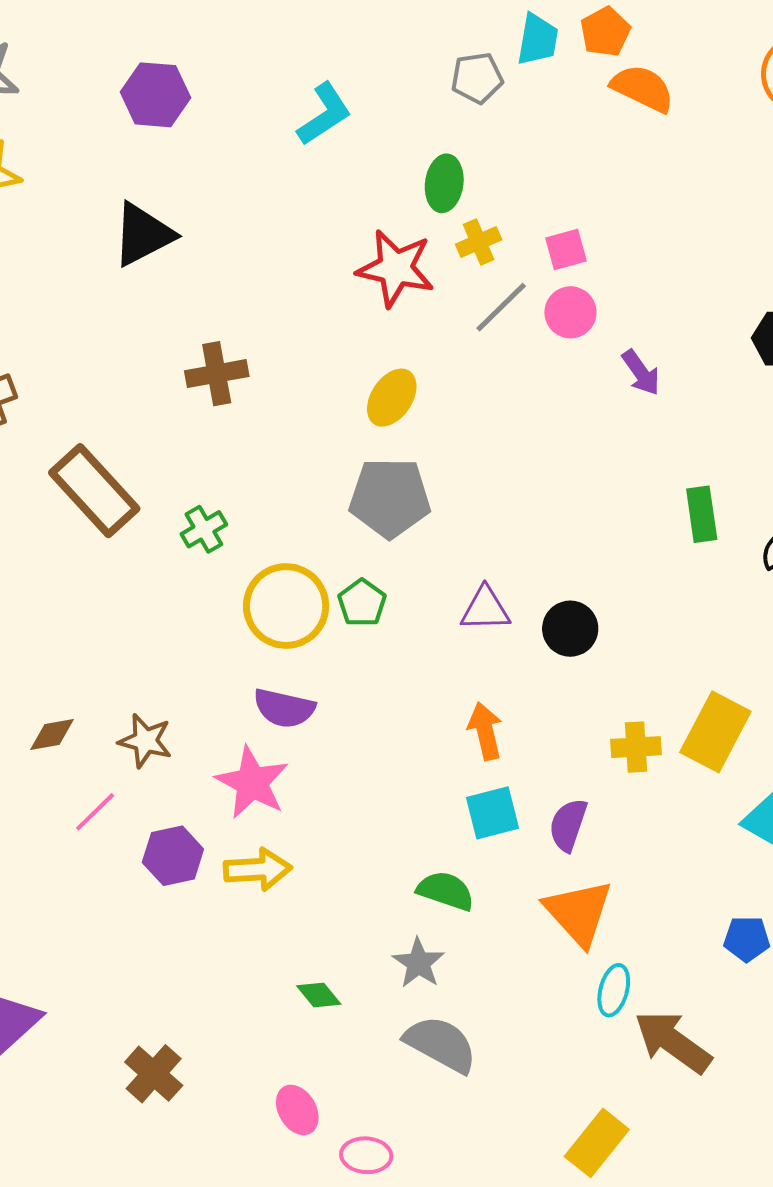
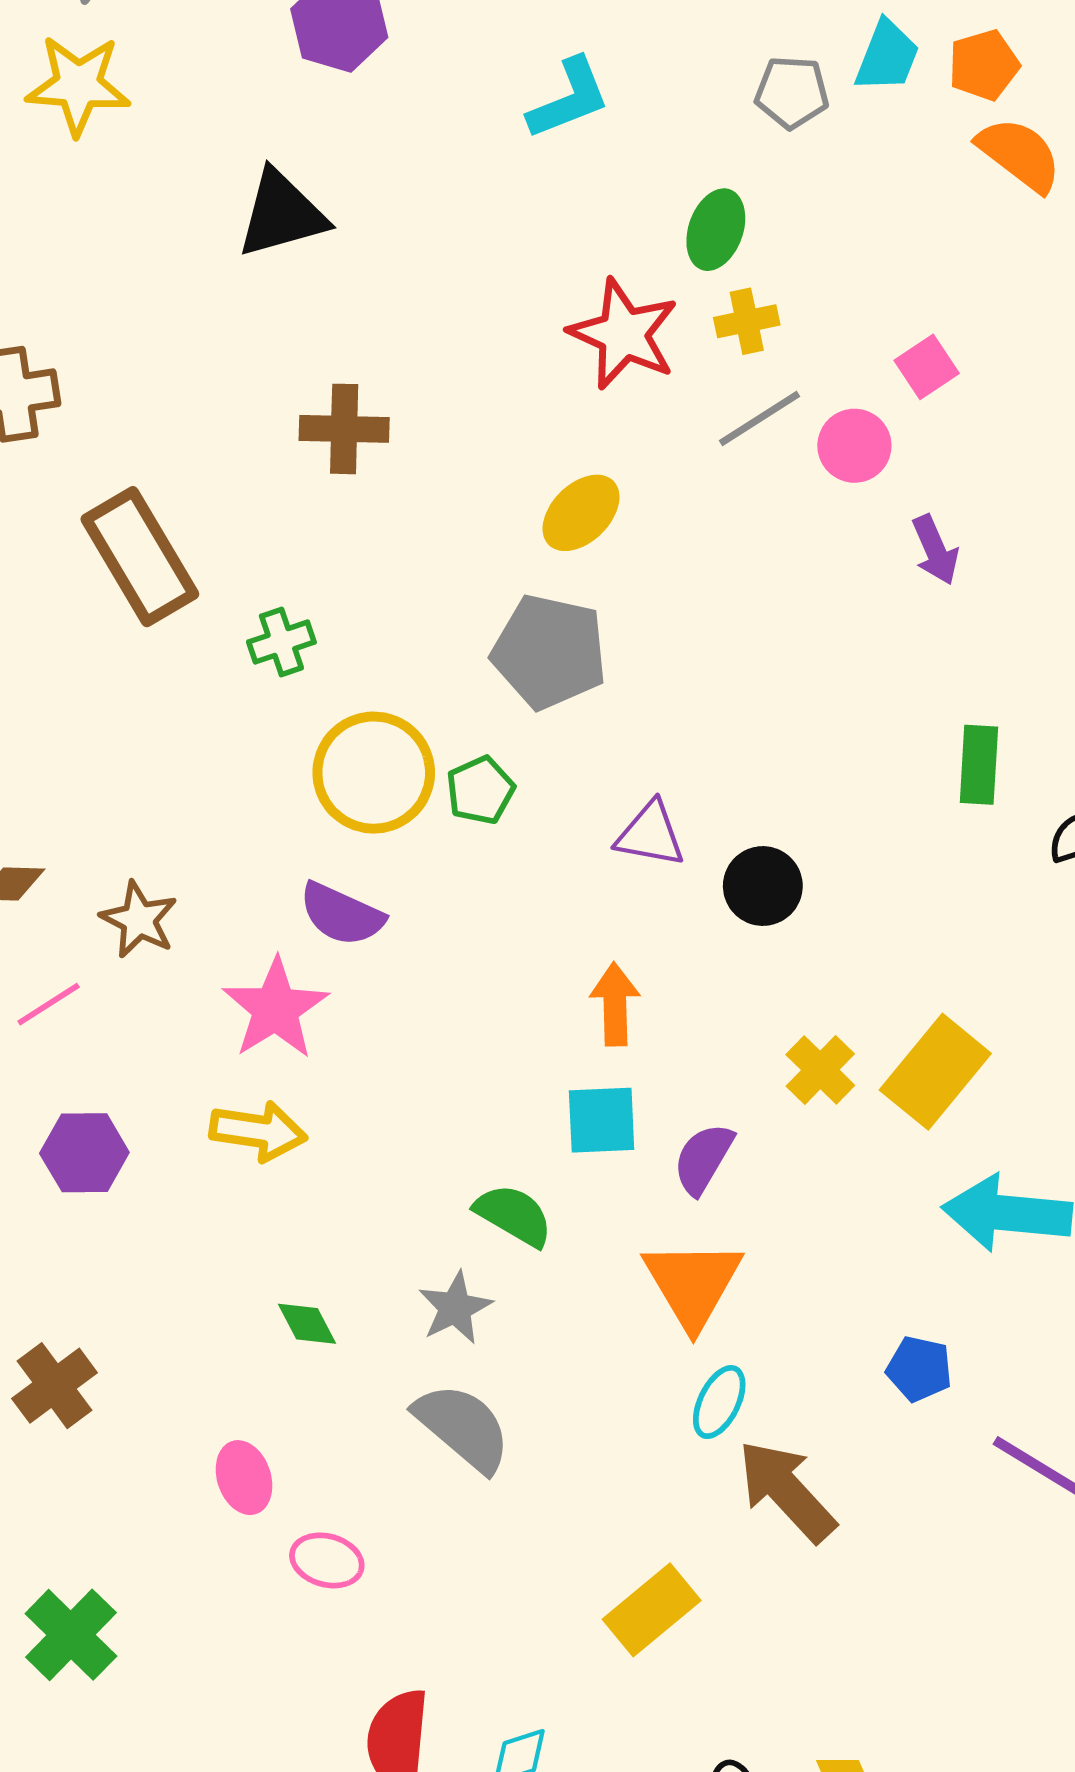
pink square: (566, 249) -> (927, 367), moved, turned -30
yellow cross: (636, 747) -> (820, 1070), turned 36
purple hexagon: (173, 856) -> (84, 1153), moved

